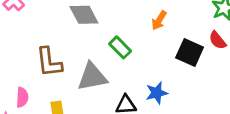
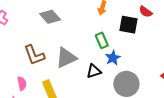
green rectangle: (120, 47) -> (102, 40), moved, turned 35

